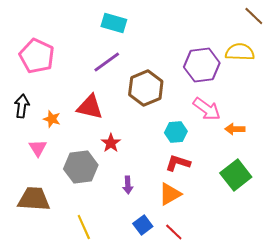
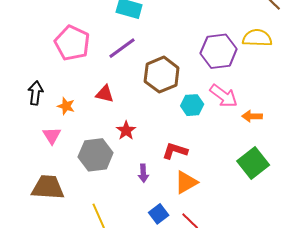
pink pentagon: (37, 56) -> (72, 43), moved
red triangle: (90, 107) -> (105, 94), size x0.7
cyan hexagon: (176, 132) -> (192, 105), moved
red L-shape: (178, 163) -> (175, 151), moved

